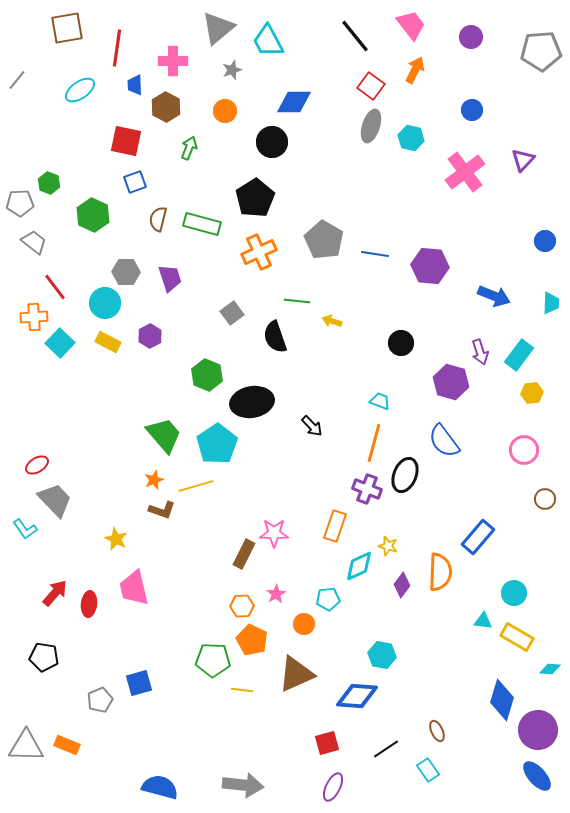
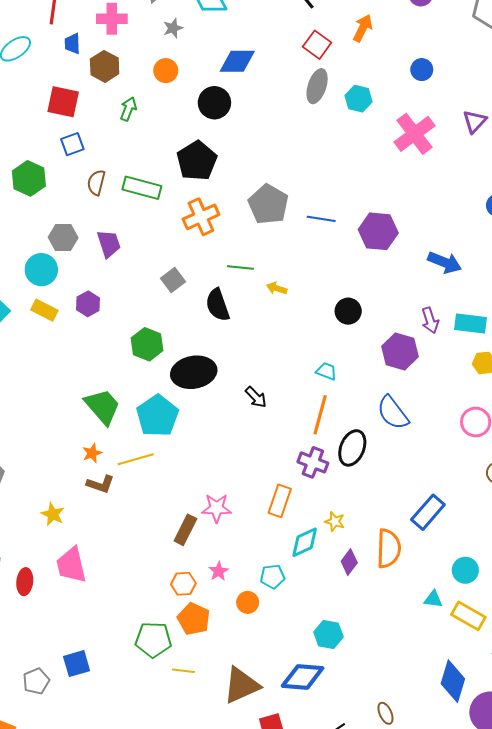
cyan rectangle: (519, 355) -> (470, 324), turned 60
brown triangle: (296, 674) -> (241, 685), moved

